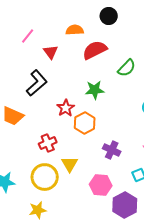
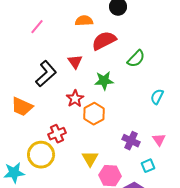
red triangle: (51, 52) -> (75, 62), moved
purple cross: (112, 150) -> (131, 141), moved
yellow triangle: (70, 164) -> (90, 159), moved
yellow circle: (45, 177) -> (41, 155), moved

